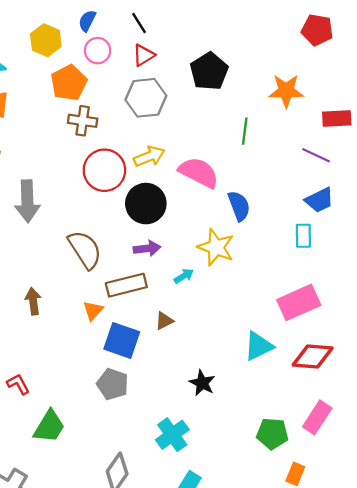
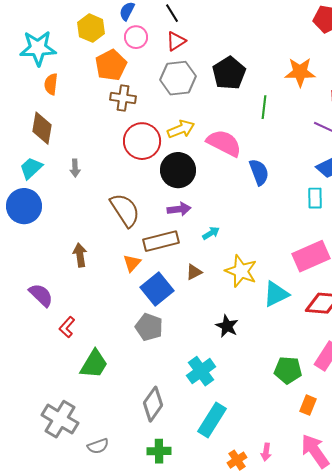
black pentagon: (209, 71) -> (229, 73), moved
gray arrow: (27, 201) -> (75, 168), size x0.5
yellow star: (216, 247) -> (241, 271), moved
blue square: (122, 340) -> (157, 289), turned 32
red L-shape: (18, 384) -> (67, 327), turned -110

